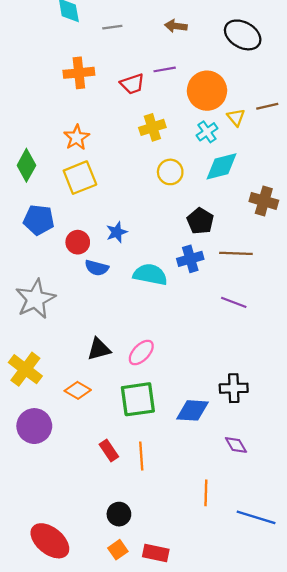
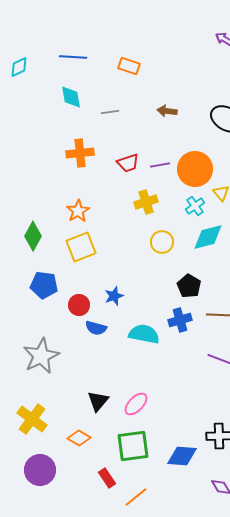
purple line: (165, 69) -> (160, 165), moved
black triangle: (99, 349) -> (98, 401), turned -35
red rectangle: (109, 451) -> (107, 478), moved
orange line: (141, 456) -> (136, 497), turned 55

